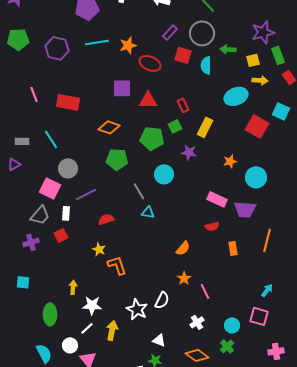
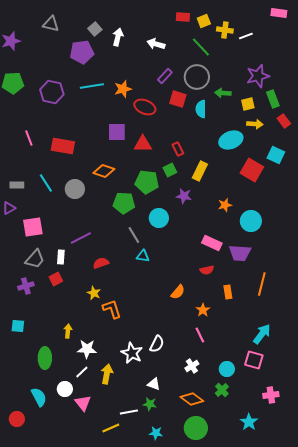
green pentagon: (117, 159) -> (124, 203), moved
gray circle: (68, 168) -> (75, 189), moved
pink square: (50, 188) -> (33, 227), moved, turned -35
orange star: (184, 278) -> (203, 310), moved
cyan arrow: (267, 290) -> (262, 334), size x1.5

